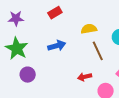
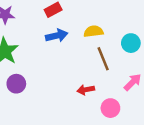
blue arrow: (57, 46) -> (57, 36), moved

